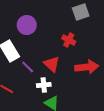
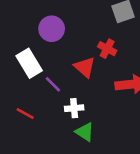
red triangle: (52, 64) -> (85, 67), moved

